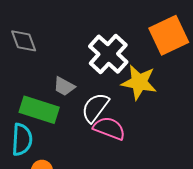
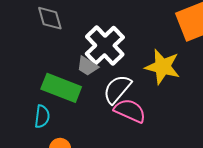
white cross: (108, 54) -> (105, 45), moved
cyan semicircle: (22, 140) -> (42, 116), size x0.7

